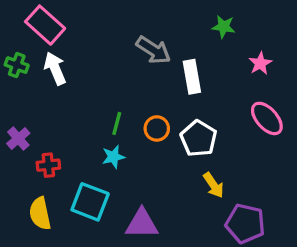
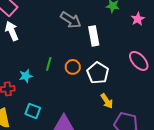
pink star: (260, 63) -> (138, 19), moved
cyan star: (113, 157) -> (26, 76), moved
cyan square: (90, 202) -> (33, 111), size x0.7

